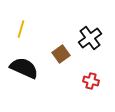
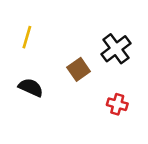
black semicircle: (24, 68) -> (31, 87), size x0.7

